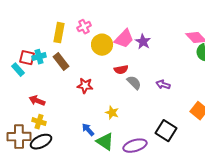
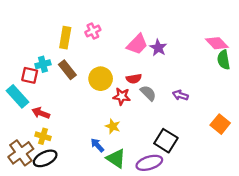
yellow circle: (102, 45) -> (101, 79), moved
red square: (27, 58) -> (30, 75), moved
cyan rectangle: (18, 70) -> (18, 96), moved, size x1.5
red star: (85, 86) -> (122, 96), moved
yellow star: (112, 113) -> (113, 126), moved
black square: (166, 131) -> (166, 141), moved
brown cross: (19, 137) -> (21, 153), turned -35

